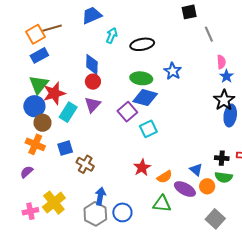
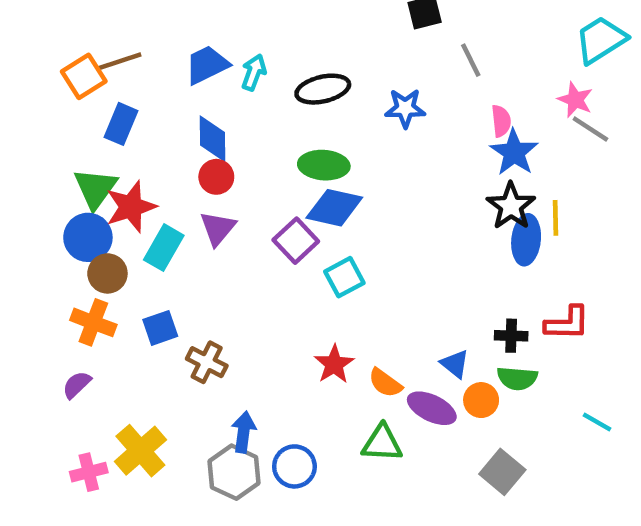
blue trapezoid: (92, 15) -> (207, 65), moved
blue rectangle: (39, 55) -> (121, 124), moved, turned -36
blue star: (173, 71) -> (405, 108), moved, turned -30
blue star: (226, 76) -> (514, 152), size x1.5
orange semicircle: (165, 177) -> (385, 383), turned 70

